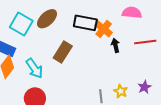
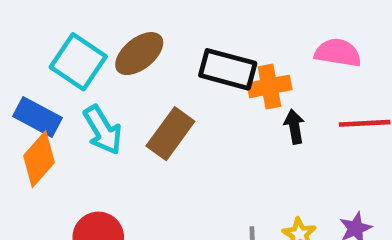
orange cross: (104, 29) -> (269, 86), turned 36
cyan arrow: (34, 68) -> (103, 130), moved

